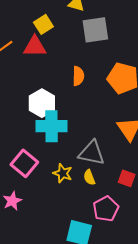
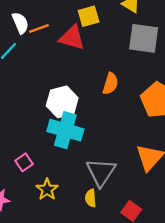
gray triangle: (92, 153) -> (101, 172), turned 36
pink square: (24, 163) -> (24, 162), size x0.6
yellow star: (63, 173) -> (47, 189), moved

